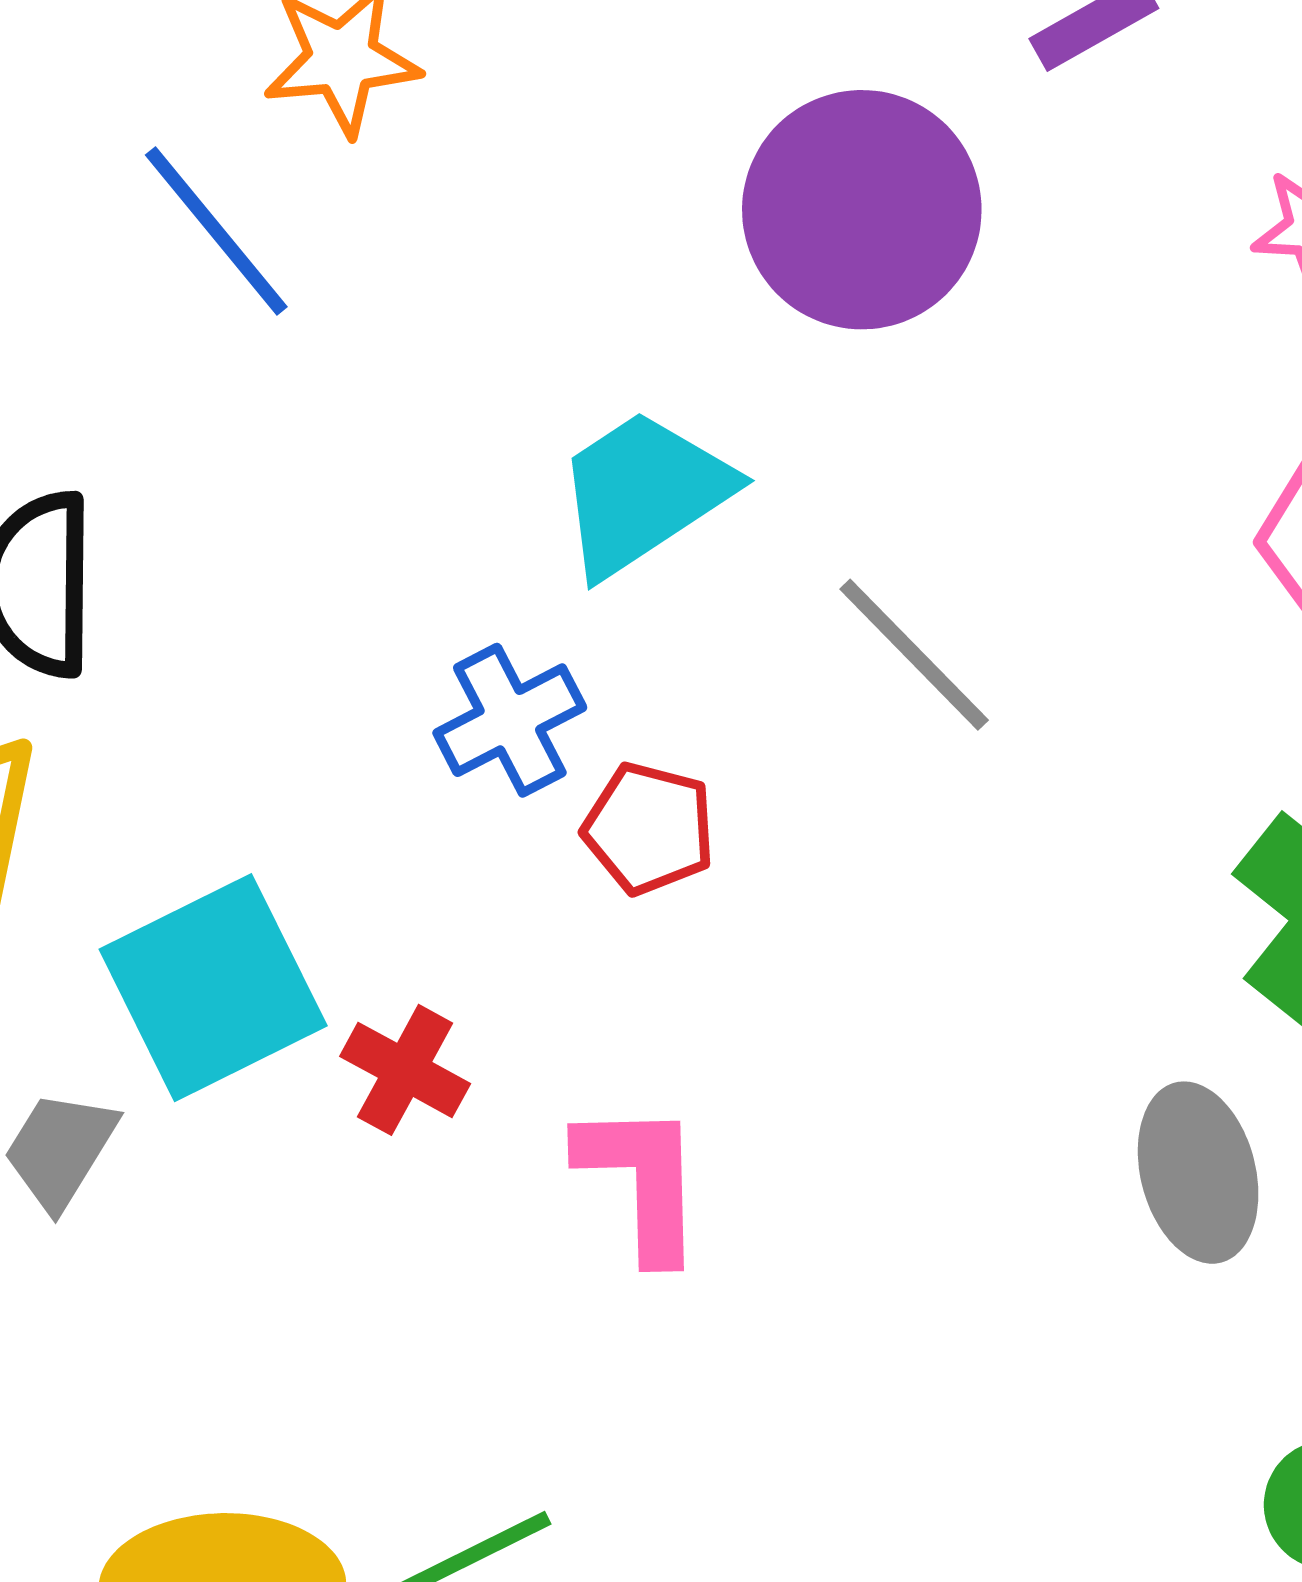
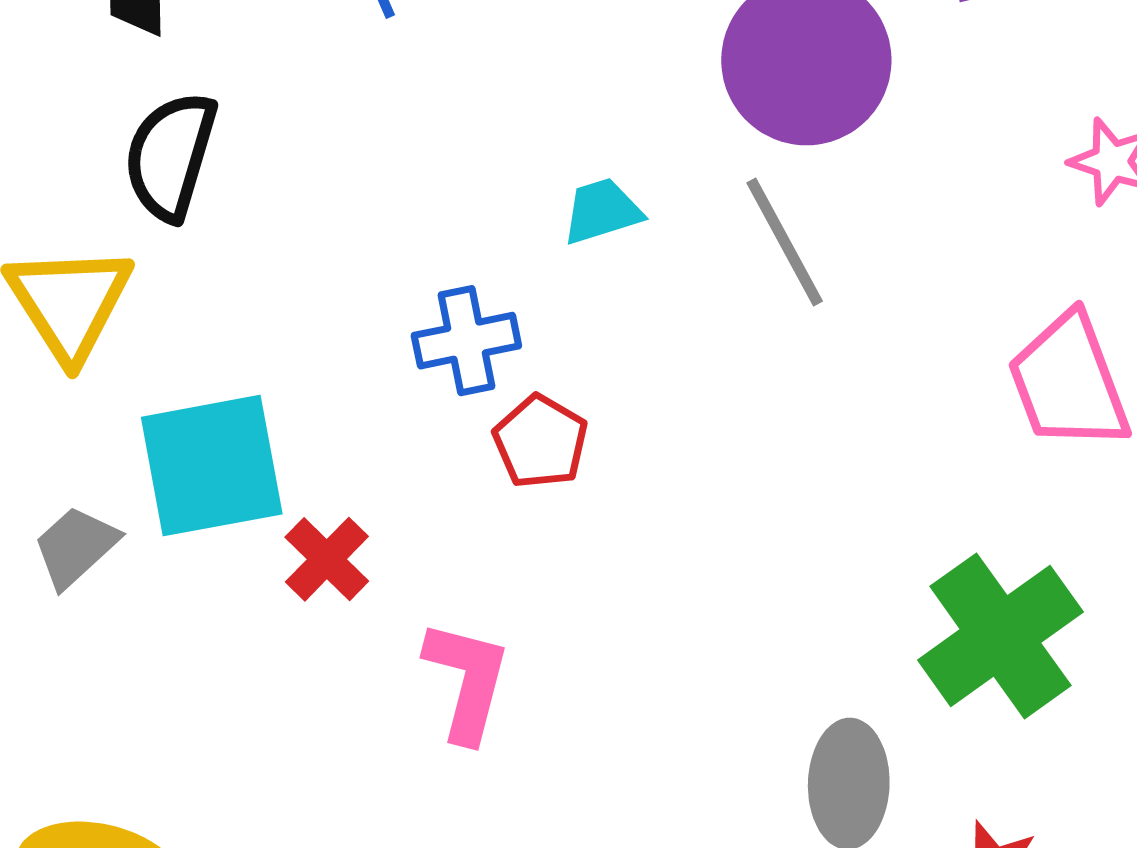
cyan trapezoid: (643, 493) -> (602, 211), size x0.6
gray line: (914, 655) -> (785, 242), moved

